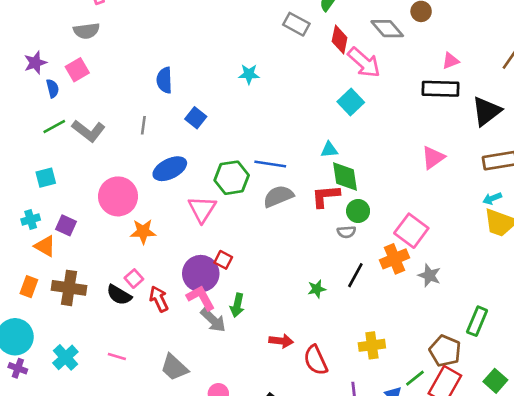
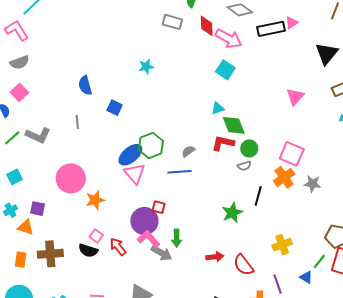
black rectangle: (440, 89) -> (271, 29), moved
blue line: (270, 164) -> (180, 172), moved
blue ellipse: (170, 169) -> (130, 155), moved
gray semicircle: (278, 196) -> (188, 151), size x0.6
red L-shape: (326, 196) -> (223, 143), turned 30
green star: (317, 289) -> (232, 213), size x1.5

